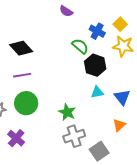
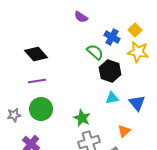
orange triangle: (119, 125) -> (124, 131), moved

